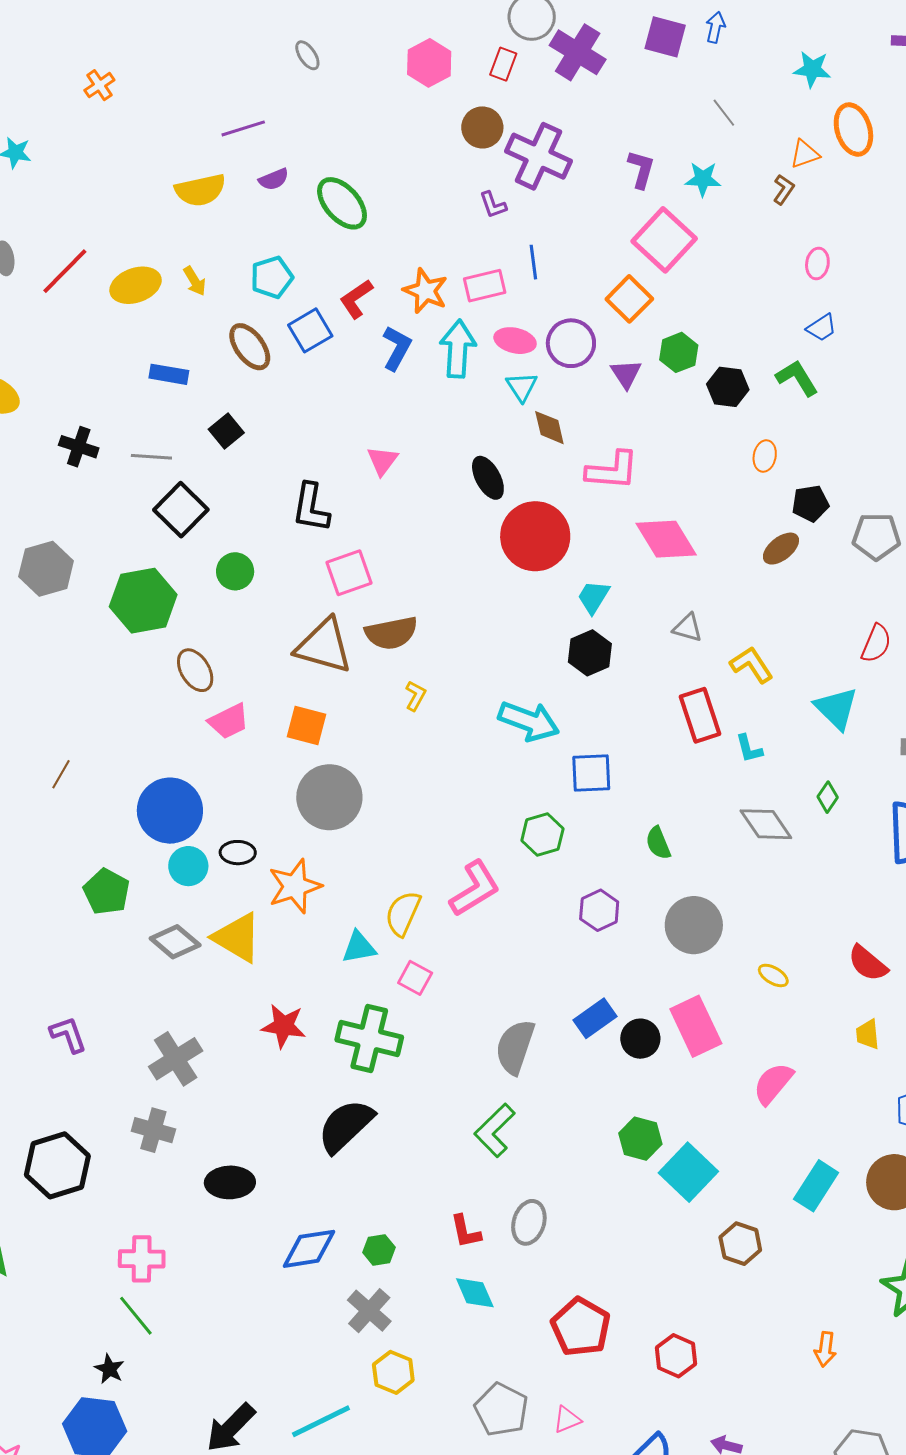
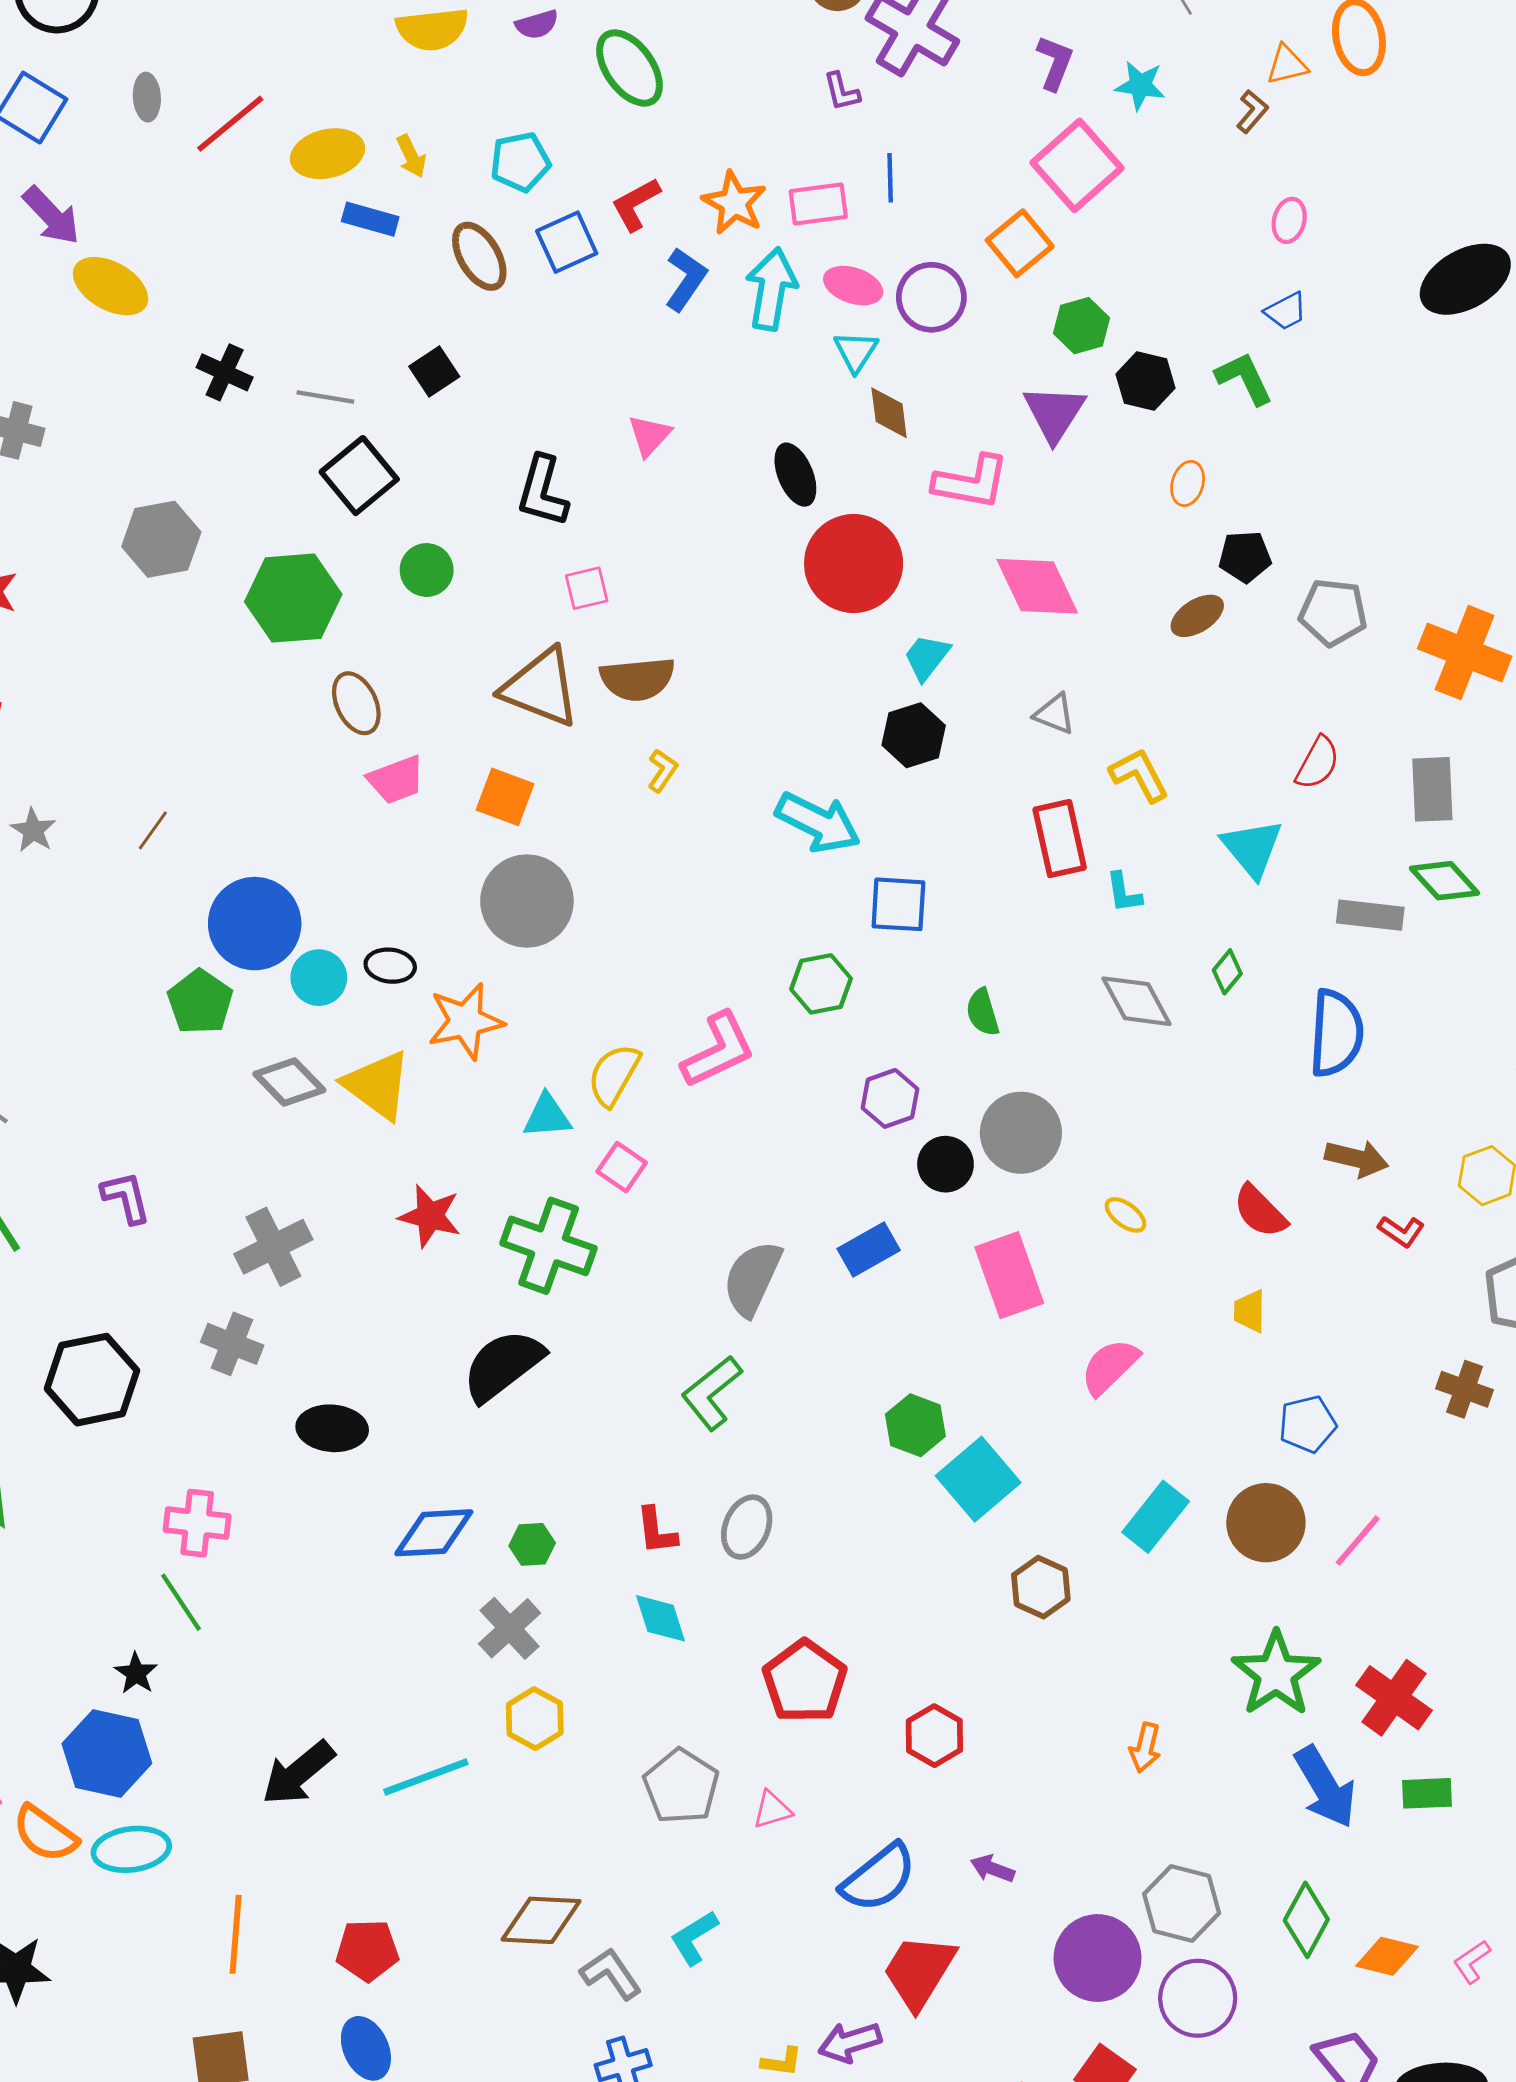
blue rectangle: (169, 374) -> (370, 219), moved
purple triangle: (626, 374) -> (1054, 413), moved, size x1.4
pink square: (349, 573) -> (587, 588), size x0.7
blue circle: (170, 811) -> (255, 924), moved
black circle: (640, 1039) -> (945, 1164), moved

